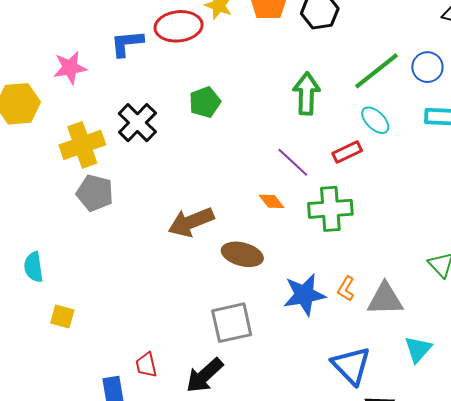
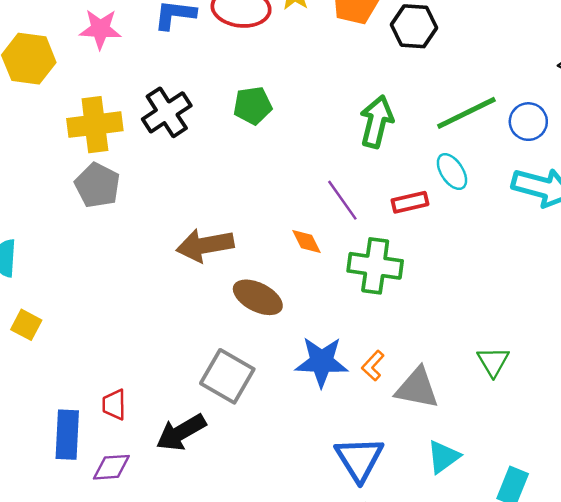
gray square: (232, 323) -> (227, 376), turned 30

